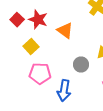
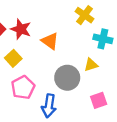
gray circle: (81, 64) -> (67, 78), size x1.5
pink pentagon: (40, 74) -> (23, 87), turned -30

